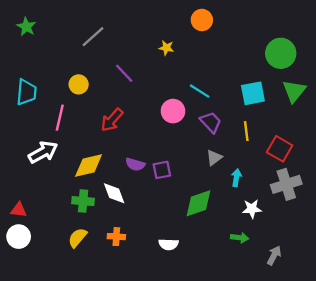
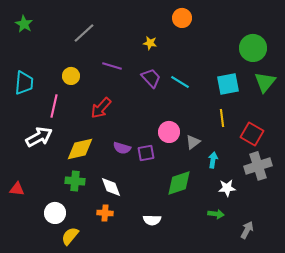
purple line: (124, 73) -> (112, 66), turned -30
pink circle: (173, 111) -> (169, 132), moved
purple trapezoid: (211, 122) -> (151, 78), moved
white diamond: (114, 193) -> (111, 187), moved
white circle: (19, 237) -> (55, 213), moved
yellow semicircle: (77, 238) -> (70, 236), moved

